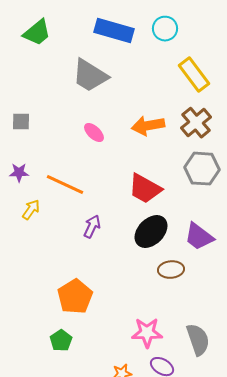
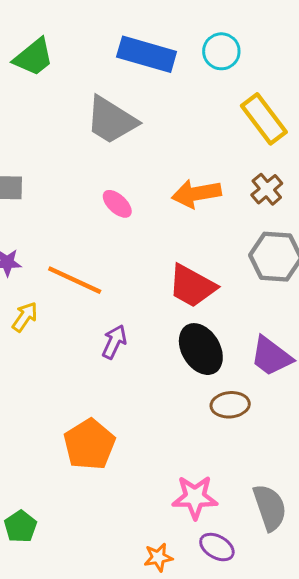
brown cross: (196, 123) -> (267, 189), size x0.7
black ellipse: (151, 232) -> (201, 349), turned -76
green pentagon: (61, 341) -> (20, 527), moved

